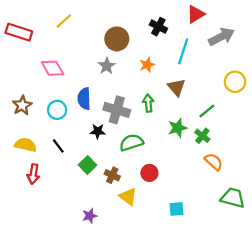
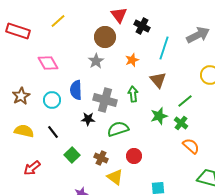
red triangle: (196, 14) -> (119, 15), moved, turned -36
green square: (87, 165) -> (72, 155), moved
red arrow: (33, 174) -> (32, 168), moved, turned 42

